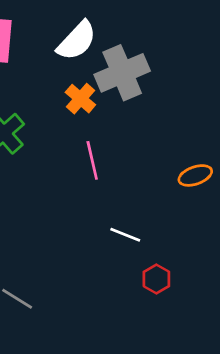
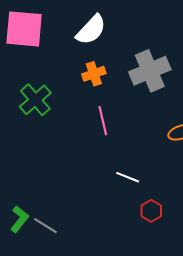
gray cross: (122, 73) -> (150, 71), moved
orange cross: (80, 99) -> (94, 74), turned 30

